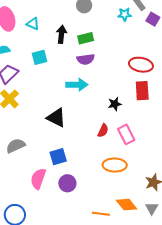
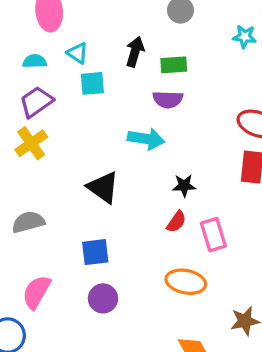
cyan triangle: (33, 24) -> (78, 53), moved
black star: (115, 104) -> (184, 186), moved
pink semicircle: (38, 179) -> (36, 292), moved

